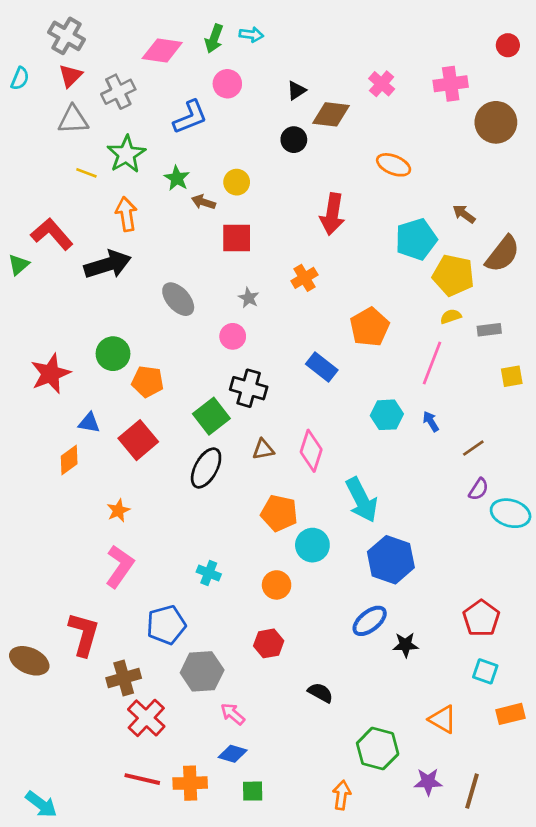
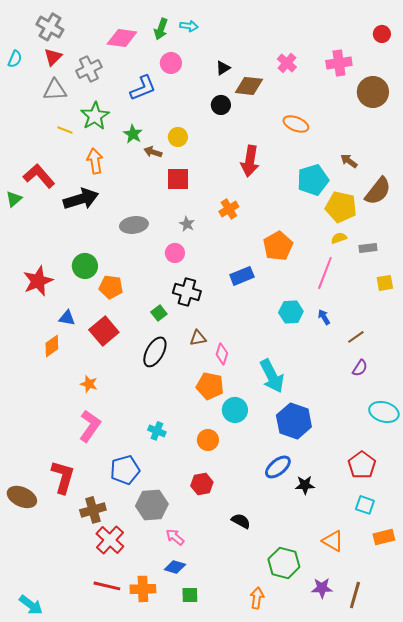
gray ellipse: (178, 299) -> (134, 225), turned -56
blue rectangle: (322, 367) -> (242, 276), turned -60
green square: (211, 416) -> (159, 313), size x0.6
pink diamond: (311, 451) -> (222, 354), moved, size x0.7
orange star: (118, 511) -> (89, 384), turned -30
cyan ellipse: (511, 513) -> (384, 412), moved

